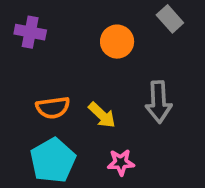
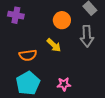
gray arrow: (159, 102) -> (87, 36), moved
yellow arrow: (102, 115) -> (54, 45), moved

